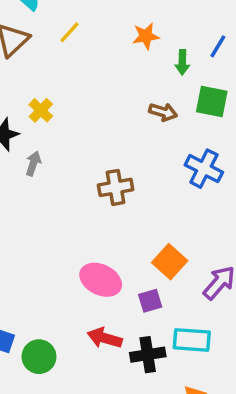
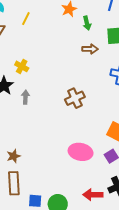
green arrow: (182, 62) -> (87, 23), moved
red arrow: (105, 338) -> (93, 195), moved

